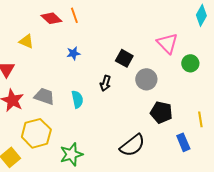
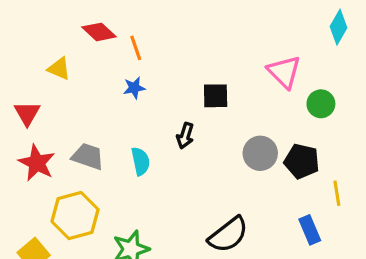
orange line: (74, 15) -> (136, 48), moved
black square: (124, 58) -> (216, 96), turned -30
gray circle: (146, 79) -> (260, 153), moved
black pentagon: (161, 112) -> (302, 161), moved

